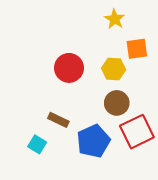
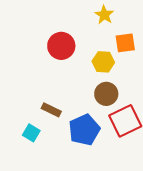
red circle: (69, 68) -> (61, 46), moved

